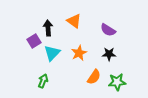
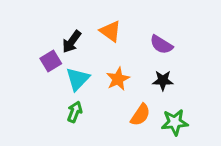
black arrow: (48, 28) -> (72, 42), turned -140
green arrow: (43, 81) -> (75, 112), moved

